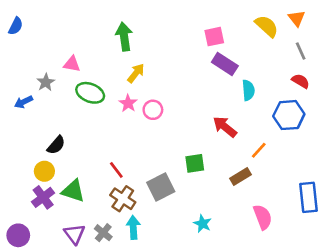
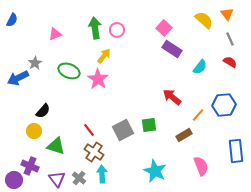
pink square: (214, 37) -> (164, 28), turned -35
pink triangle: (72, 64) -> (55, 34), moved, turned -32
cyan semicircle: (248, 90) -> (200, 67), moved, turned 42
blue arrow: (23, 102) -> (18, 78), size x1.5
pink star: (128, 103) -> (98, 79), size x1.5
pink circle: (153, 110) -> (117, 30), moved
blue hexagon: (289, 115) -> (224, 105), moved
gray square: (161, 187) -> (123, 130), moved
purple cross: (43, 197) -> (30, 166), moved, turned -30
cyan star: (203, 224) -> (155, 171), size x1.6

